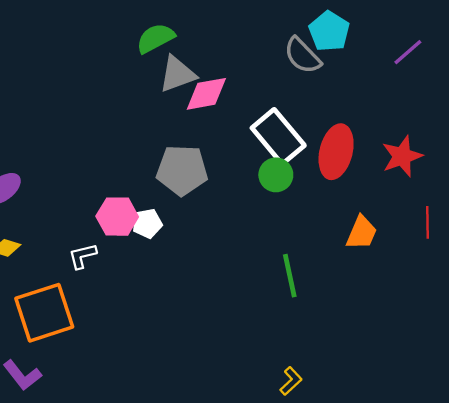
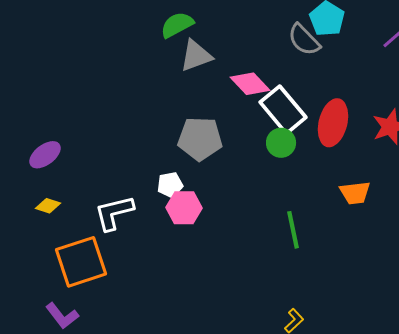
pink diamond: (206, 94) -> (250, 84), moved, turned 57
pink hexagon: (117, 217) -> (184, 208), moved
orange trapezoid: (362, 233) -> (355, 193), turned 60
white L-shape: (82, 256) -> (114, 213), size x1.6

